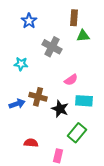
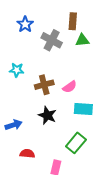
gray cross: (52, 47) -> (52, 40), moved
brown cross: (38, 97) -> (44, 85), moved, turned -30
blue arrow: (17, 104) -> (13, 125), moved
black star: (60, 109) -> (47, 115), moved

